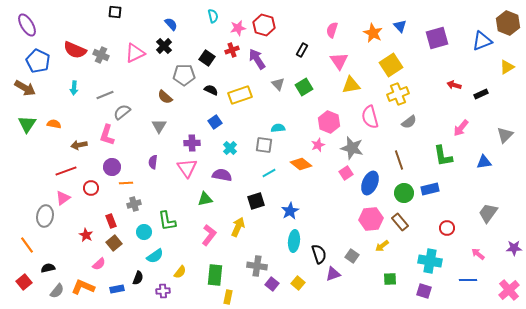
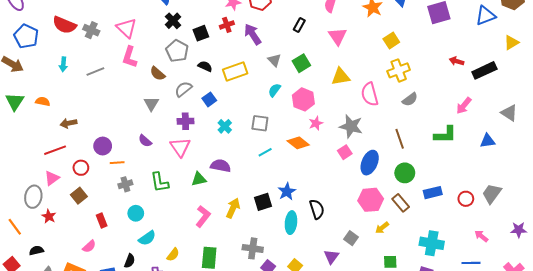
black cross: (164, 46) -> (173, 21), moved
pink triangle: (135, 53) -> (126, 28), turned -50
black square: (207, 58) -> (201, 33), turned 35
yellow square: (391, 65) -> (391, 40), size x0.7
gray pentagon: (184, 75) -> (177, 51), turned 30
yellow triangle: (351, 85) -> (341, 77), moved
black rectangle: (481, 94) -> (484, 70), size x1.6
gray semicircle: (122, 112) -> (183, 89), moved
pink hexagon: (329, 122) -> (303, 99), moved
cyan semicircle: (278, 128) -> (274, 90), moved, turned -48
pink L-shape: (107, 135) -> (130, 57), moved
gray triangle: (505, 135) -> (509, 113), turned -42
green L-shape: (443, 156) -> (445, 135), turned -80
purple semicircle: (153, 162) -> (145, 141), turned -56
purple semicircle: (222, 175) -> (221, 166), moved
blue rectangle: (430, 189) -> (433, 193), moved
black square: (256, 201) -> (263, 202), moved
red rectangle: (111, 221) -> (102, 221), moved
green L-shape: (167, 221) -> (160, 182), moved
red circle: (447, 228) -> (466, 199), moved
red star: (86, 235) -> (49, 216), moved
brown square: (114, 243) -> (79, 196), moved
black semicircle: (319, 254) -> (317, 209), moved
purple triangle: (333, 274) -> (331, 257), turned -35

